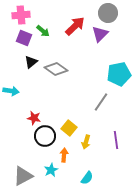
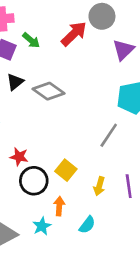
gray circle: (108, 13) -> (102, 16), moved
purple triangle: (100, 34) -> (123, 50), moved
yellow arrow: (86, 142) -> (99, 186), moved
cyan semicircle: (87, 178) -> (87, 225), moved

